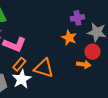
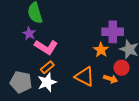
purple cross: (77, 18) -> (113, 32), size x1.5
orange triangle: (44, 68) -> (85, 77), moved

